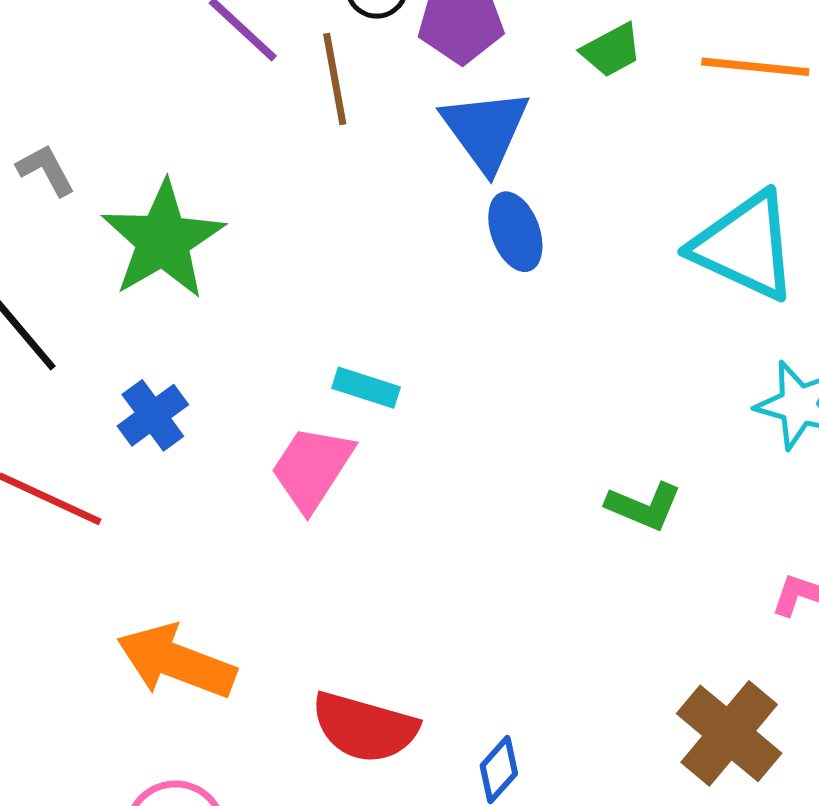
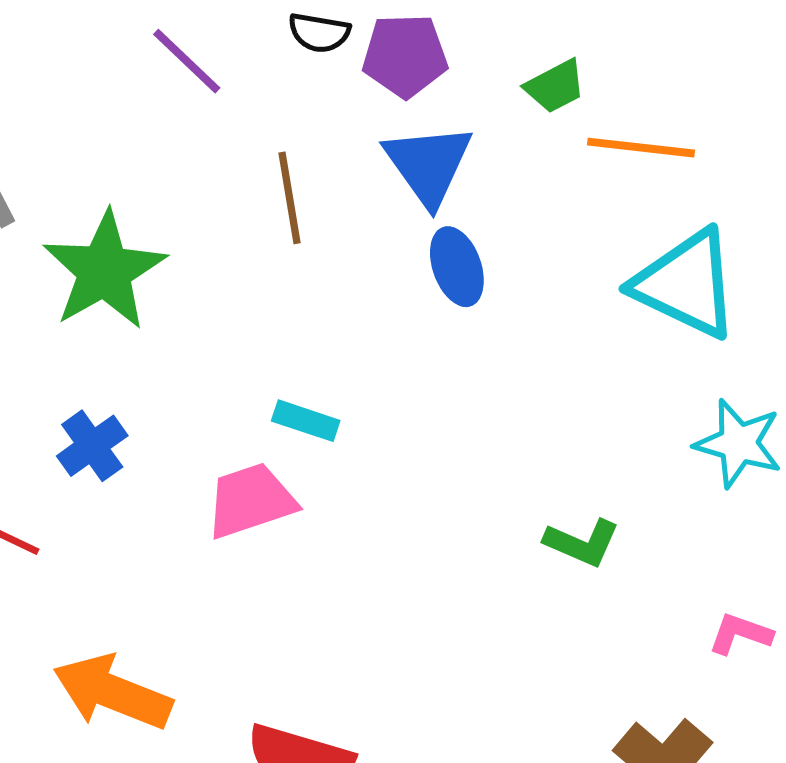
orange line: (755, 67) -> (641, 148), moved
brown line: (335, 79) -> (290, 198), moved
pink trapezoid: (312, 468) -> (251, 501), turned 38

